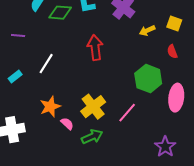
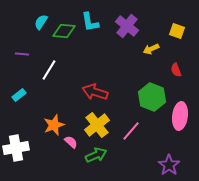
yellow square: (174, 24) -> (177, 31), moved
red arrow: (95, 48) -> (95, 92), moved, turned -65
white line: (46, 64) -> (49, 70), moved

